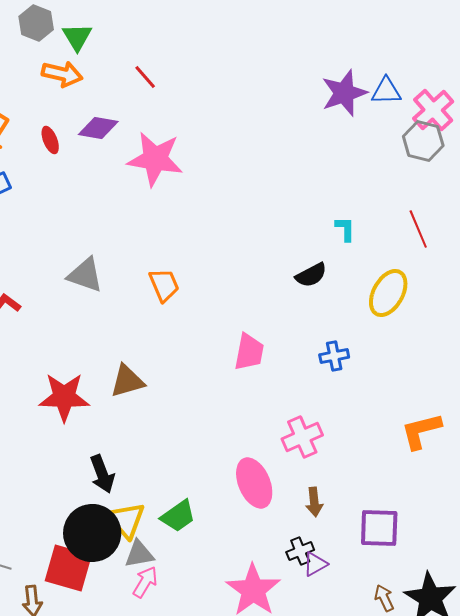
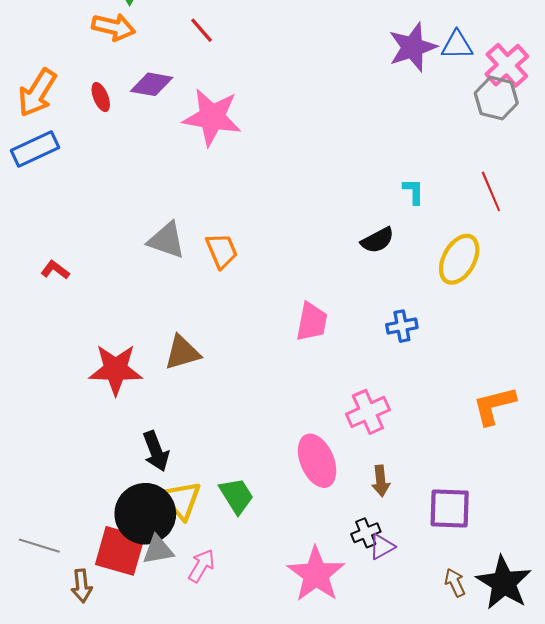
gray triangle: (85, 275) -> (166, 240), moved
green trapezoid: (178, 516) -> (236, 496), turned -87
gray triangle: (139, 554) -> (158, 550), moved

